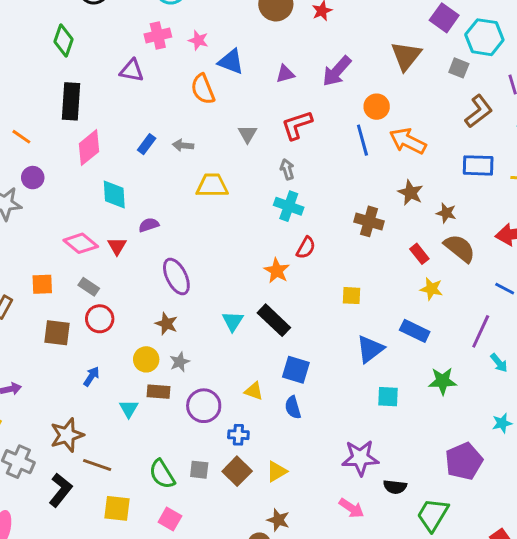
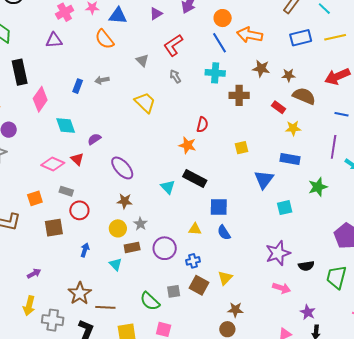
yellow trapezoid: (212, 185) -> (145, 102), moved, turned 60
cyan cross: (289, 206) -> (215, 73), moved

